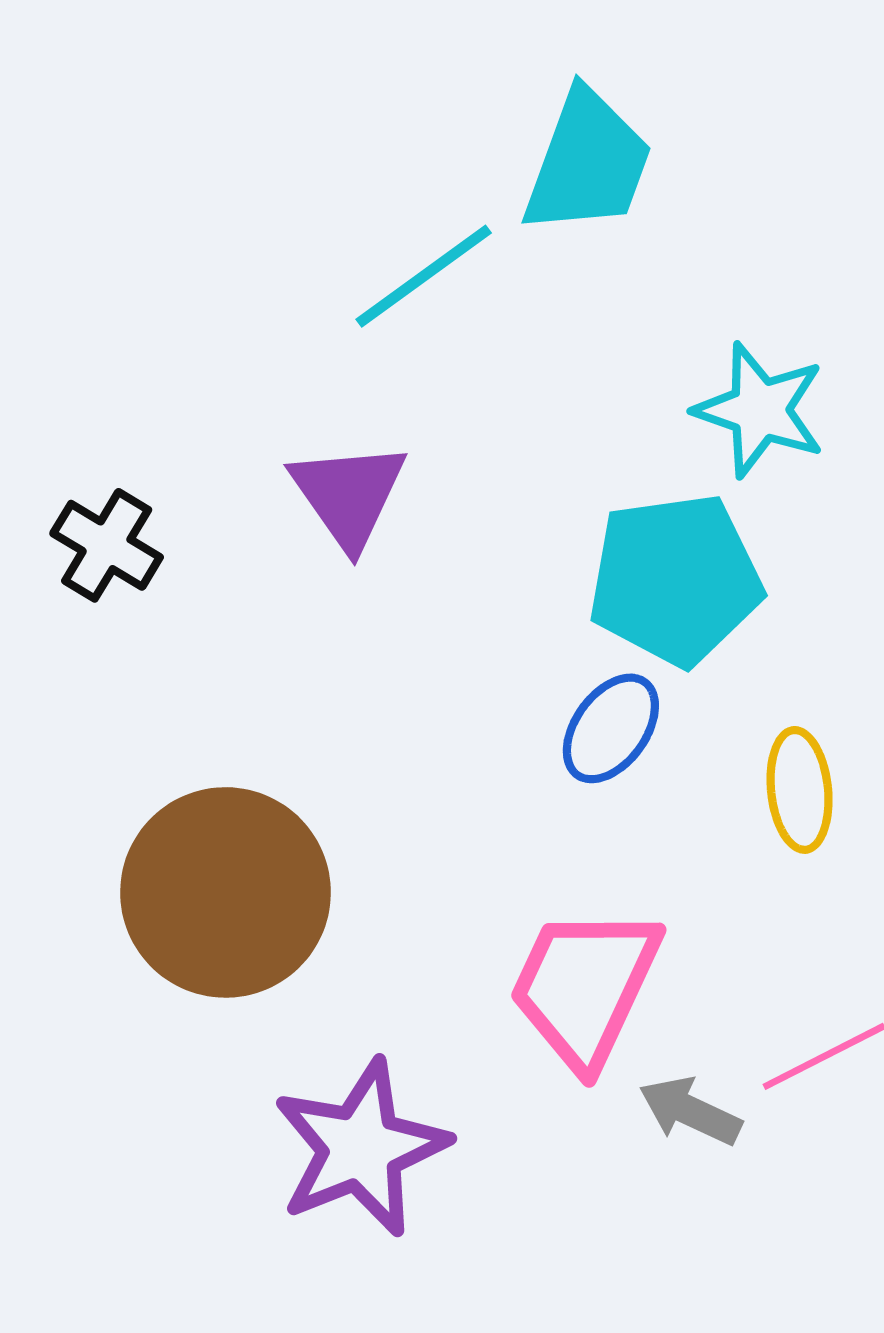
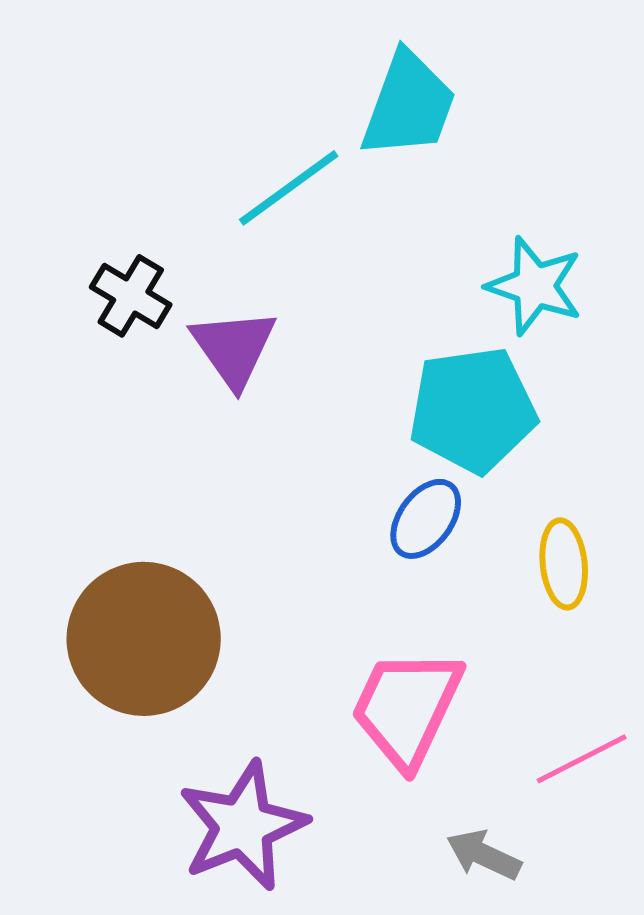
black cross: (107, 545) -> (131, 296), moved
gray arrow: (690, 1111) -> (484, 855), moved

